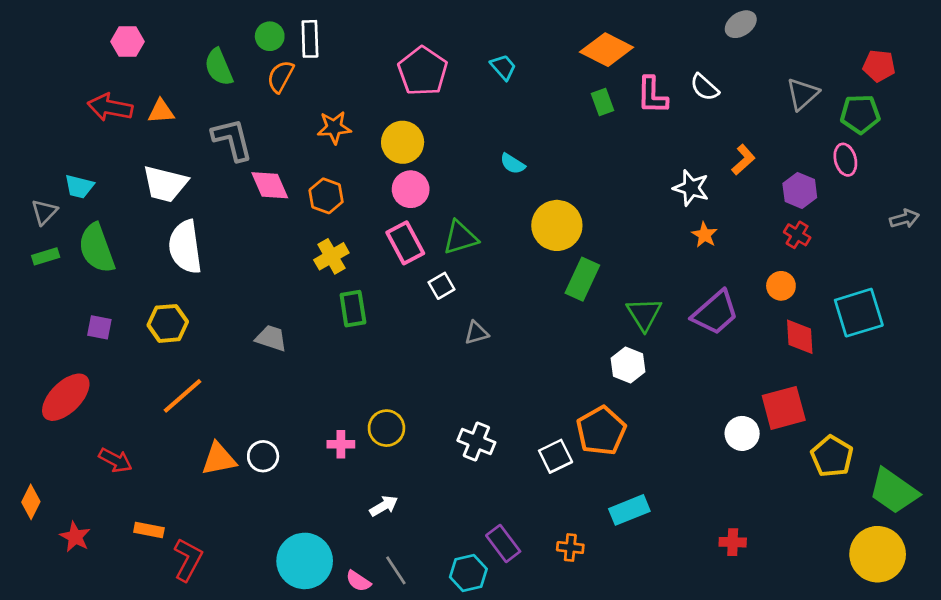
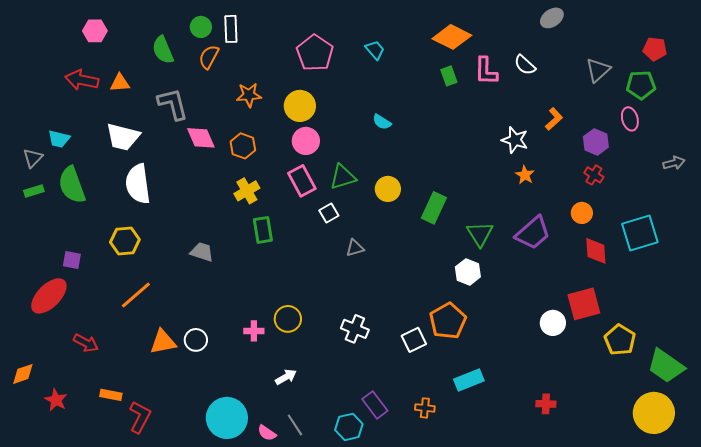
yellow circle: (557, 225) -> (388, 189), moved, size x0.7
purple square: (99, 327) -> (72, 260), moved
orange diamond: (31, 502) -> (23, 374), turned 45

